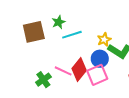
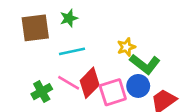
cyan line: (72, 35) -> (72, 51), moved
blue circle: (100, 59) -> (138, 86), moved

